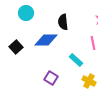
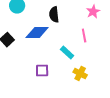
purple square: (51, 78) -> (42, 71), turned -32

